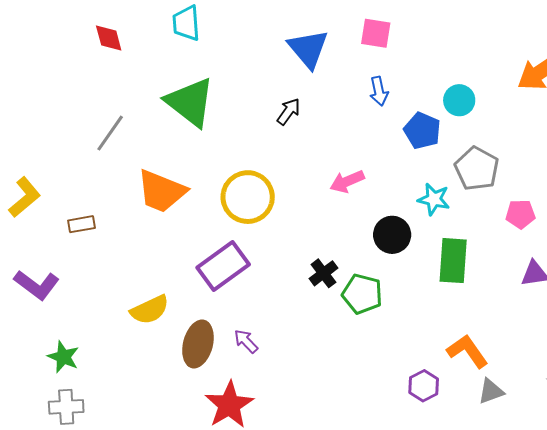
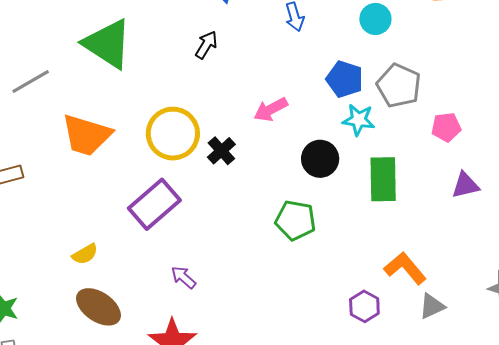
blue pentagon: (422, 131) -> (345, 79), moved
gray line: (110, 133) -> (31, 81), turned 30
black cross: (323, 273) -> (221, 151), moved
yellow semicircle: (150, 310) -> (85, 254), size x0.7
brown ellipse: (198, 344) -> (98, 307), moved, turned -66

